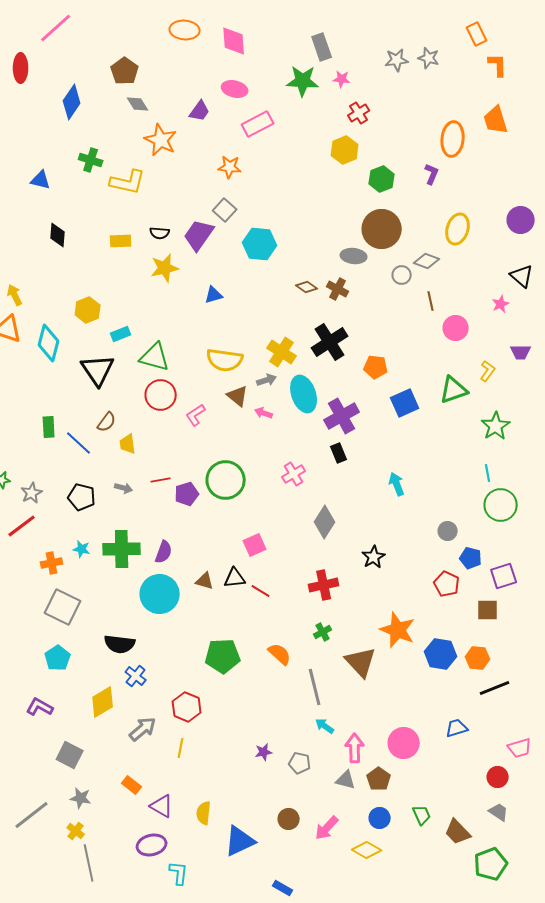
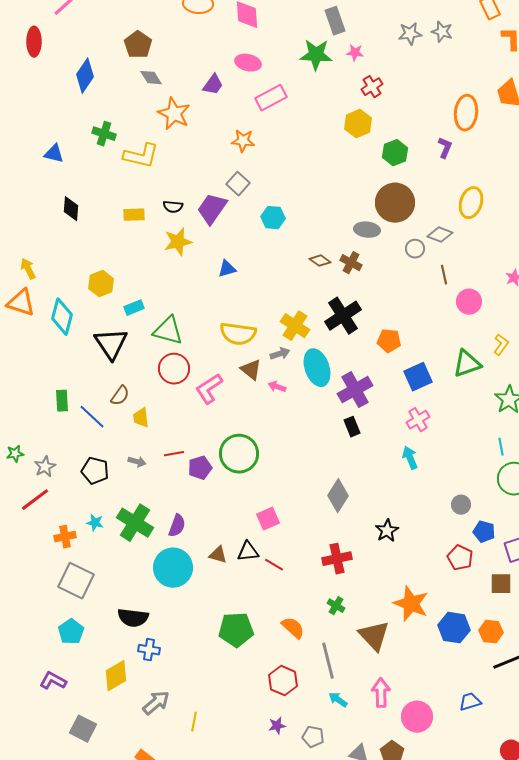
cyan hexagon: (260, 244) -> (273, 218), size x0.7
pink L-shape: (196, 415) -> (209, 389), size x1.4
pink cross: (294, 474) -> (418, 420), moved
green cross: (122, 549) -> (135, 523), turned 33
green cross: (323, 632) -> (336, 606), turned -30
blue cross: (136, 676) -> (149, 650), turned -30
red hexagon: (187, 707) -> (283, 681), moved
pink arrow: (355, 748) -> (381, 693), moved

